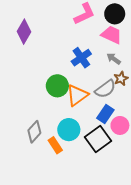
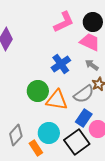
orange triangle: (77, 95) -> (57, 100), turned 45

